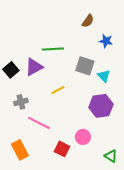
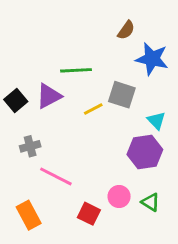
blue star: (106, 41) -> (152, 59), size x1.6
cyan triangle: (104, 76) -> (156, 120), moved
yellow line: (58, 90) -> (93, 109), moved
green triangle: (111, 156) -> (151, 202), moved

